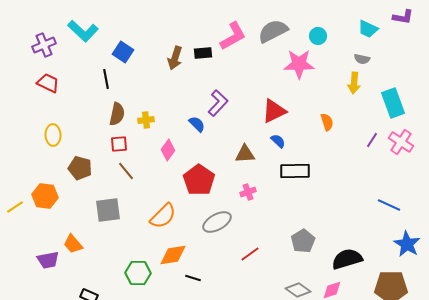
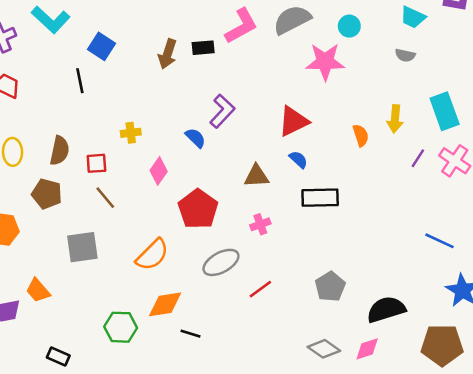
yellow arrow: (354, 83) -> (395, 119), moved
brown semicircle: (117, 114) -> (60, 151), moved
red line: (250, 254) -> (260, 289), moved

